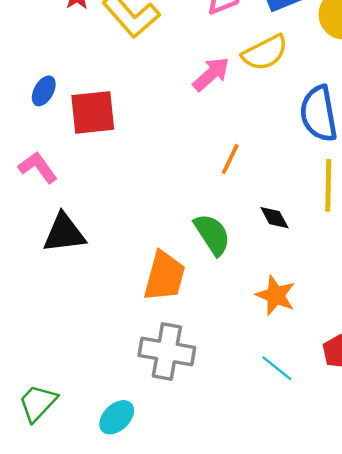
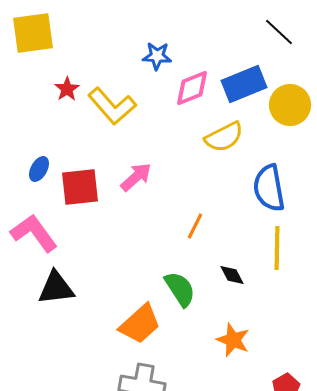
pink arrow: (211, 74) -> (136, 177), moved
pink L-shape: (38, 167) -> (34, 233), size x1.4
orange trapezoid: (164, 276) -> (140, 324), turned 33

